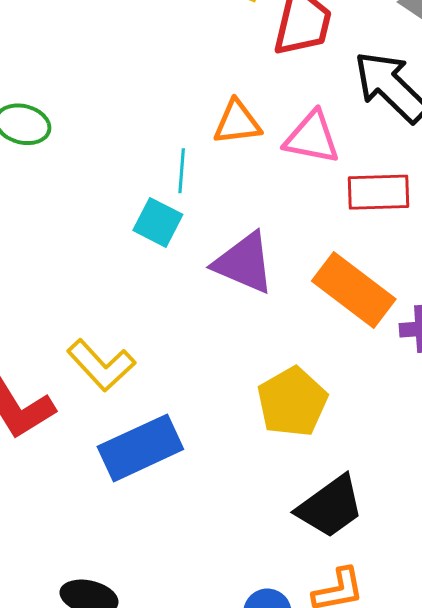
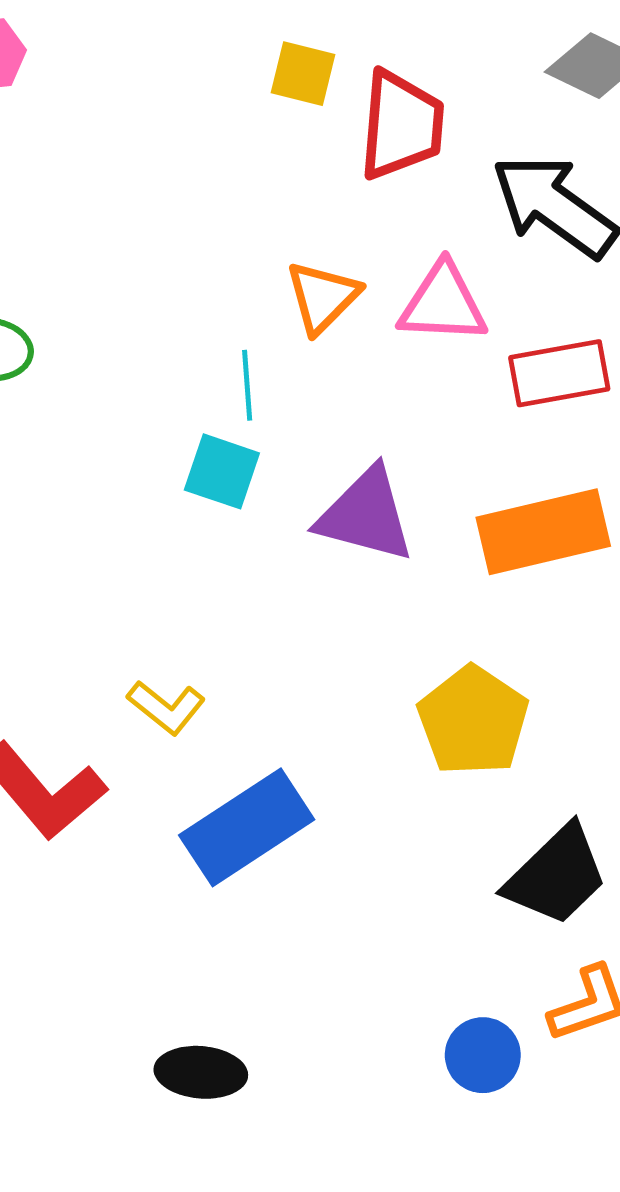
orange triangle: (237, 122) -> (323, 297), turned -30
orange rectangle: (354, 290) -> (543, 532), turned -42
yellow L-shape: (101, 365) -> (166, 707), size x0.7

